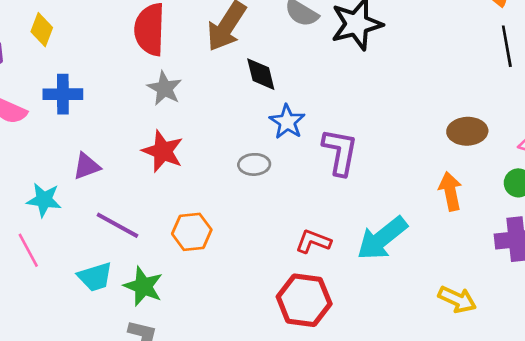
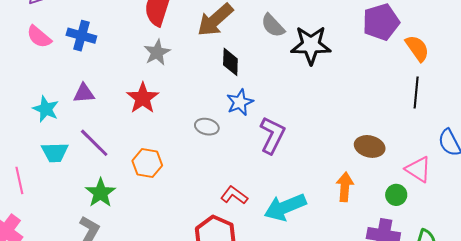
pink line: (28, 250) -> (19, 180), moved
cyan trapezoid: (95, 277) -> (55, 152), moved

